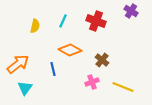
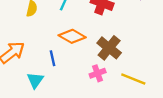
brown cross: (102, 60) -> (109, 48), size x1.5
cyan triangle: (25, 88) -> (35, 80), moved

